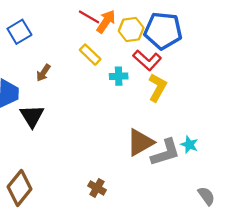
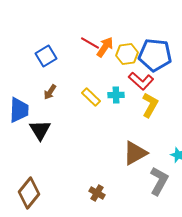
blue square: (19, 32) -> (46, 56), moved
yellow rectangle: (90, 55) -> (91, 97), moved
gray L-shape: (165, 153) -> (159, 181), moved, turned -44

